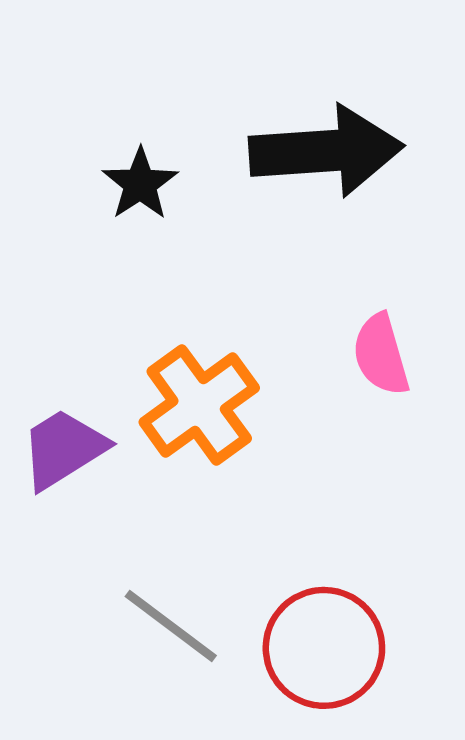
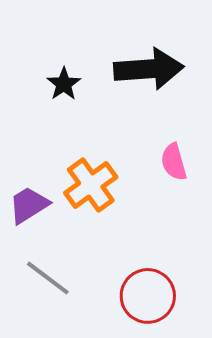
gray line: (171, 626) -> (48, 278), moved

